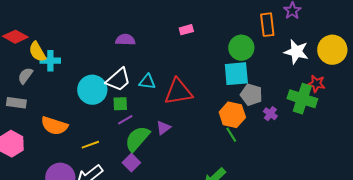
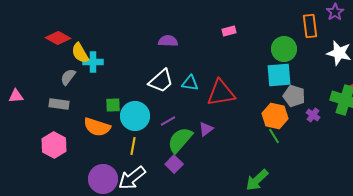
cyan circle: (92, 90) -> (135, 116), moved
green square: (120, 104) -> (113, 105), moved
yellow line: (90, 145) -> (133, 146), turned -60

